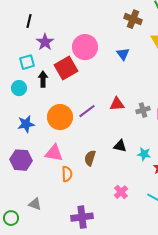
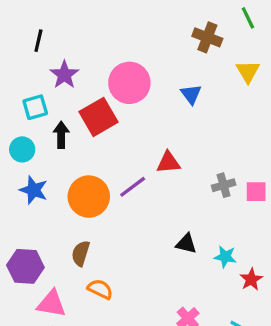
red triangle: (117, 104) -> (168, 162), moved
blue star: (26, 124) -> (34, 190), moved, turned 30
pink triangle: (54, 153) -> (51, 304), moved
brown semicircle: (90, 158) -> (81, 253), moved
orange semicircle: (67, 174) -> (100, 289), turned -63

